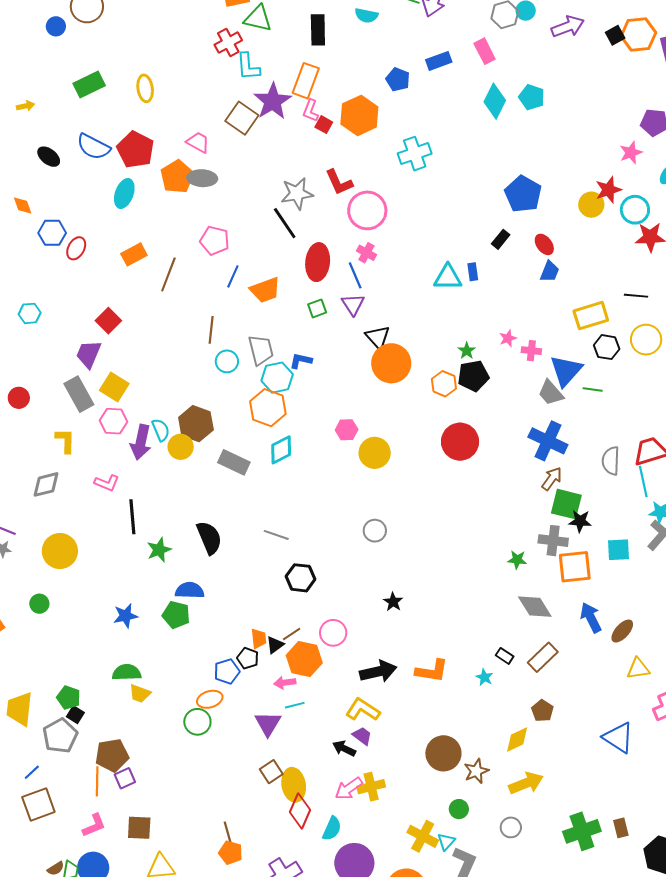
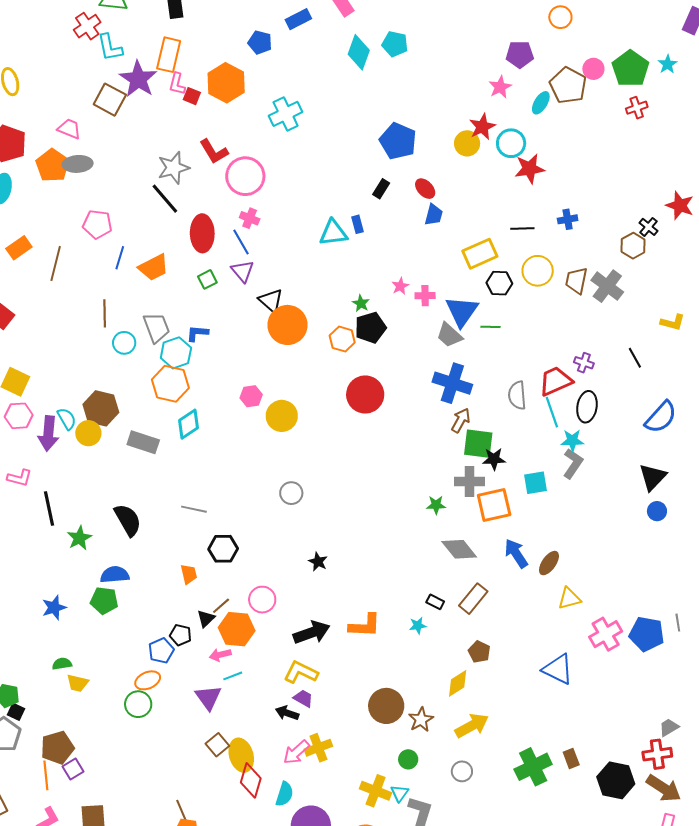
orange trapezoid: (259, 639) -> (189, 574), moved
green semicircle: (127, 672) -> (62, 664), size x0.7
cyan star: (484, 677) -> (418, 626), turned -30

